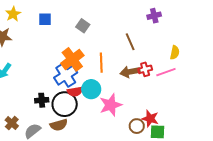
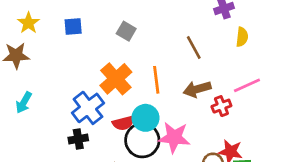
yellow semicircle: (175, 53) -> (242, 37), moved
red cross: (145, 69) -> (221, 106), moved
blue cross: (66, 75) -> (88, 108), moved
black circle: (65, 104) -> (142, 140), moved
pink star: (111, 105) -> (174, 137), turned 30

